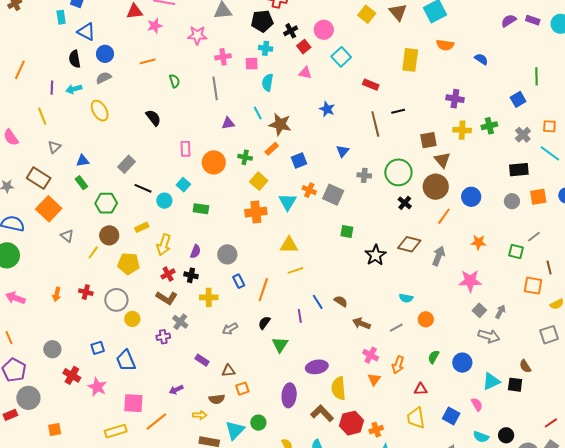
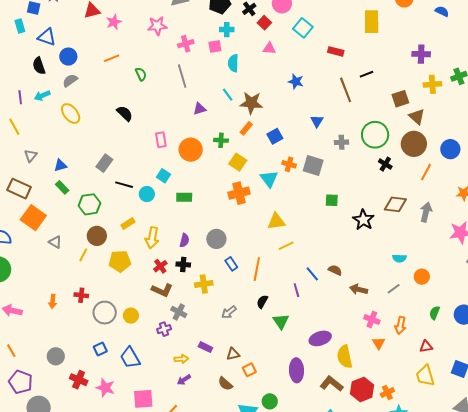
gray circle: (116, 300) -> (105, 313), moved
brown semicircle: (217, 399) -> (225, 384), turned 56
yellow arrow: (200, 415) -> (181, 359), moved

